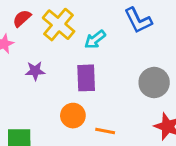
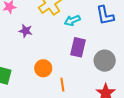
purple rectangle: (86, 78) -> (78, 47), moved
orange line: (105, 131) -> (62, 85), turned 56

